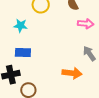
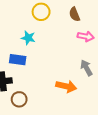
cyan star: (21, 26) -> (28, 38), moved

